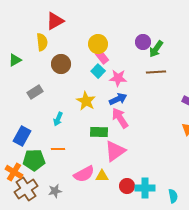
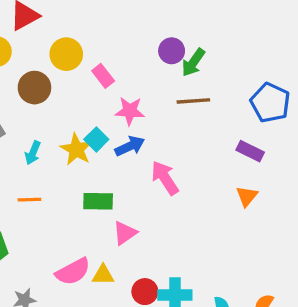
yellow circle: (98, 44) -> (66, 54), moved
cyan square: (98, 71) -> (96, 139), moved
pink arrow: (120, 118) -> (165, 178), moved
cyan arrow: (58, 119) -> (33, 153), moved
orange line: (58, 149) -> (29, 200), moved
pink triangle: (115, 151) -> (125, 233), size x0.7

